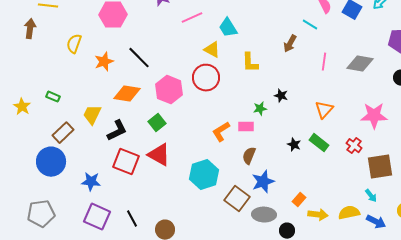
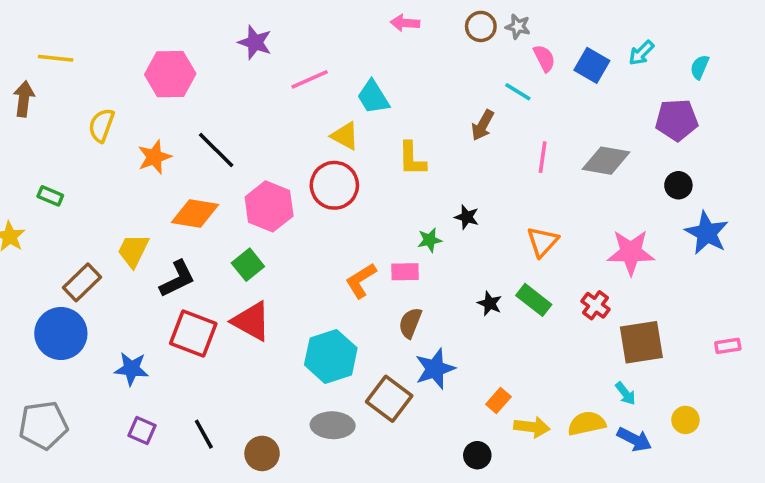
green rectangle: (53, 97) -> (50, 196), moved
gray ellipse: (264, 215) -> (333, 425), moved
purple square: (97, 217) -> (142, 431), size x0.6

